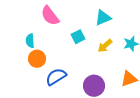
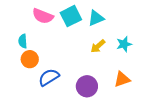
pink semicircle: (50, 16) -> (43, 16), turned -30
cyan square: (78, 37) -> (71, 16), moved, size x1.5

